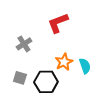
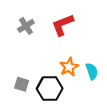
gray cross: (24, 44) -> (26, 26), moved

